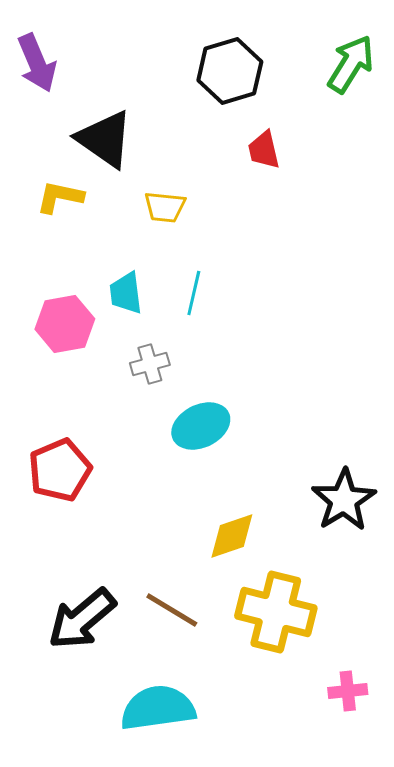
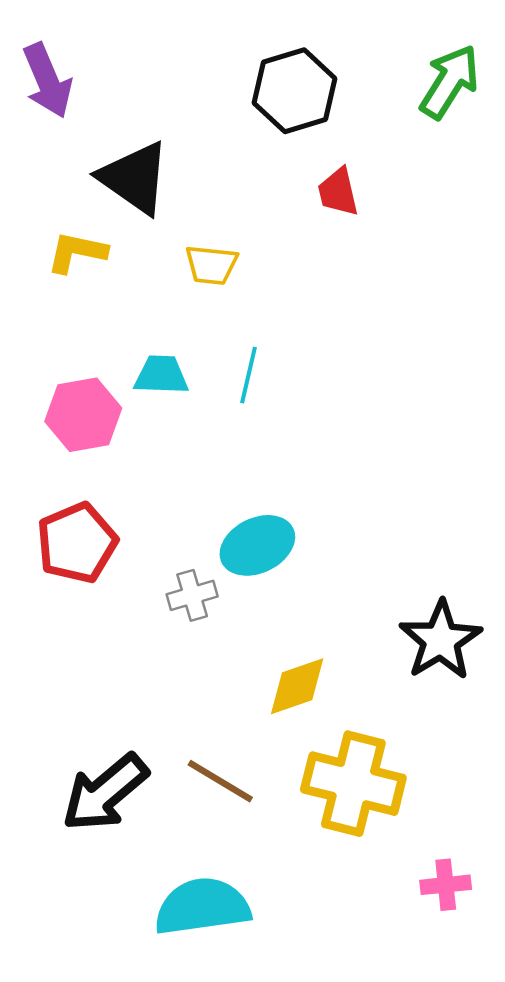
cyan trapezoid: (126, 293) -> (161, 375), turned 99
gray cross: (150, 364) -> (192, 595), moved
red pentagon: (60, 470) -> (77, 543), moved

